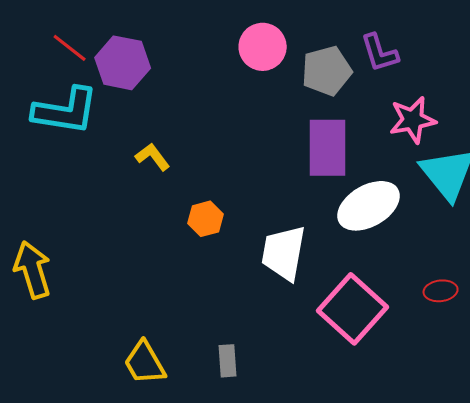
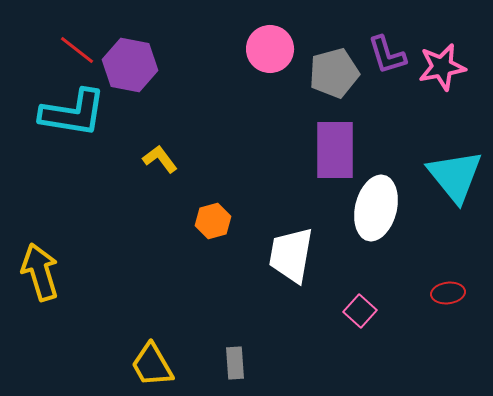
pink star: (413, 120) -> (442, 67), moved
white ellipse: (369, 206) -> (376, 208), turned -46
pink square: (353, 309) -> (360, 311), size x0.5

